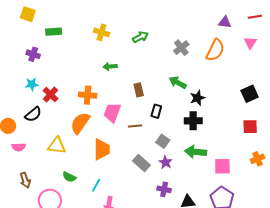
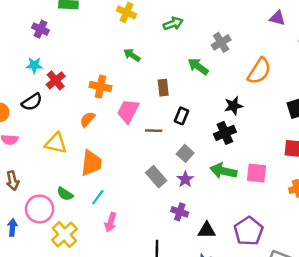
orange semicircle: (215, 50) -> (259, 71), moved
green arrow: (110, 66) -> (132, 55), turned 32
green arrow: (178, 83) -> (198, 66), moved
black cross: (193, 121) -> (225, 133), turned -30
orange semicircle: (80, 123) -> (87, 119), size x0.6
orange trapezoid: (102, 149) -> (91, 163), moved
pink square: (222, 166) -> (256, 173), moved
green semicircle: (69, 177) -> (65, 194), moved

